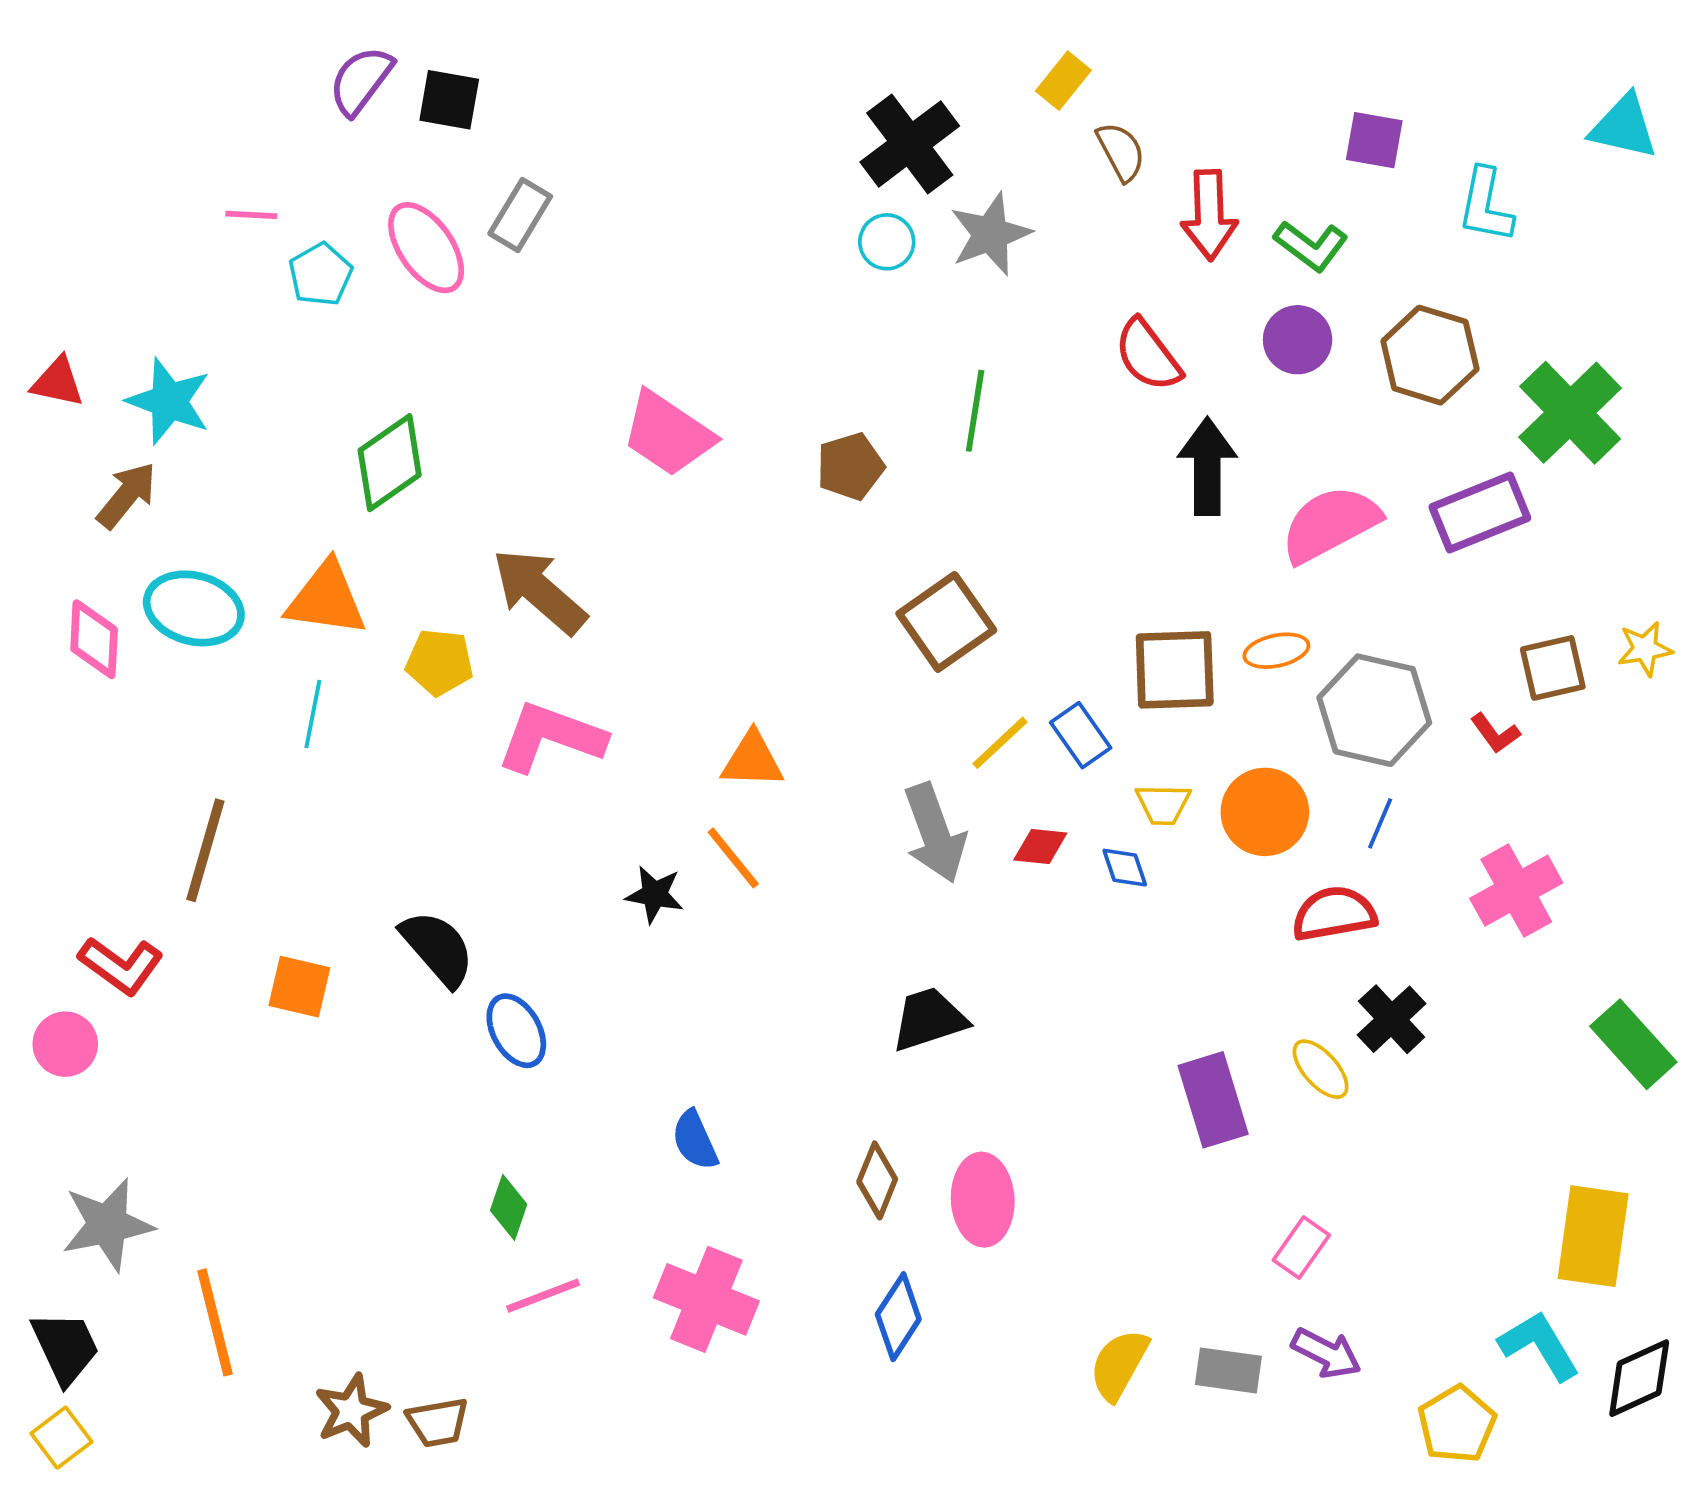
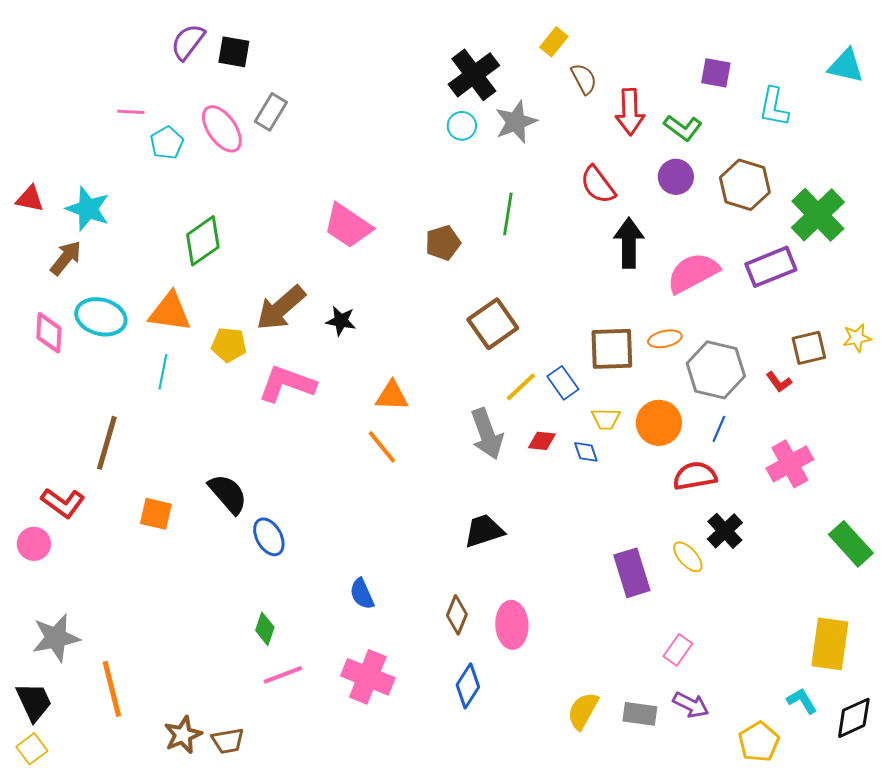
brown arrow: (539, 591) -> (281, 308), turned -82
black star: (655, 894) -> (341, 321), moved
cyan L-shape: (1539, 1346) -> (802, 701), size x0.7

